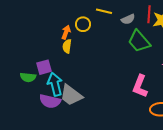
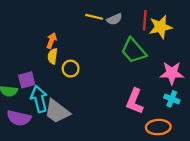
gray semicircle: (128, 19) -> (114, 19), moved
yellow circle: (83, 24) -> (71, 69), moved
purple semicircle: (50, 101) -> (19, 118), moved

